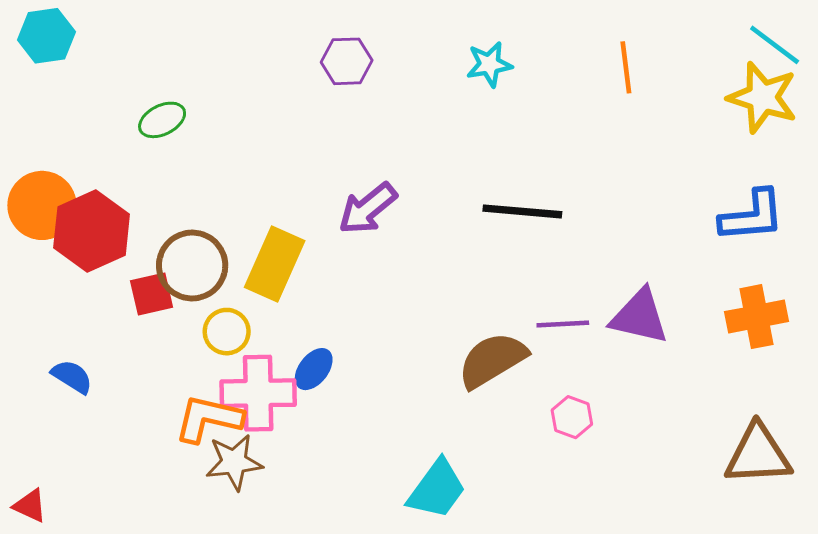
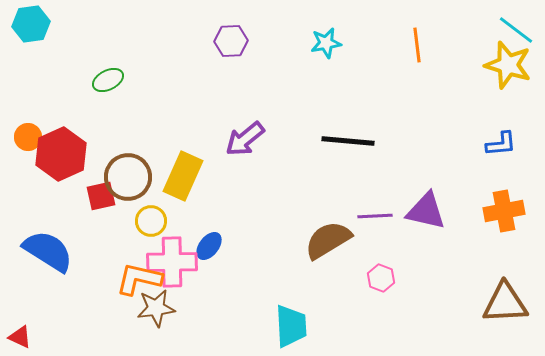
orange circle: (42, 205) -> (28, 137), size x0.6
blue L-shape: (752, 216) -> (501, 144), size x0.7
blue semicircle: (72, 377) -> (48, 251), size x1.8
cyan trapezoid: (437, 489) -> (291, 326), turned -39

